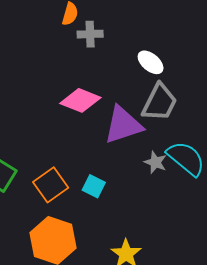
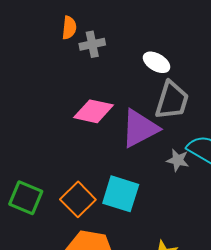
cyan square: (94, 186) -> (121, 194), size x1.6

